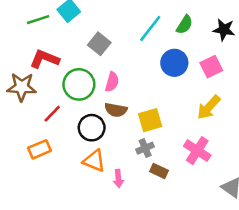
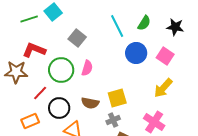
cyan line: (150, 28) -> (117, 26), turned -65
pink square: (211, 67) -> (165, 56), turned -30
brown semicircle: (116, 110) -> (90, 103), moved
black circle: (92, 128) -> (59, 108), moved

